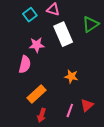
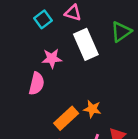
orange star: (71, 76) -> (92, 109), moved
orange rectangle: (36, 94) -> (66, 118), moved

